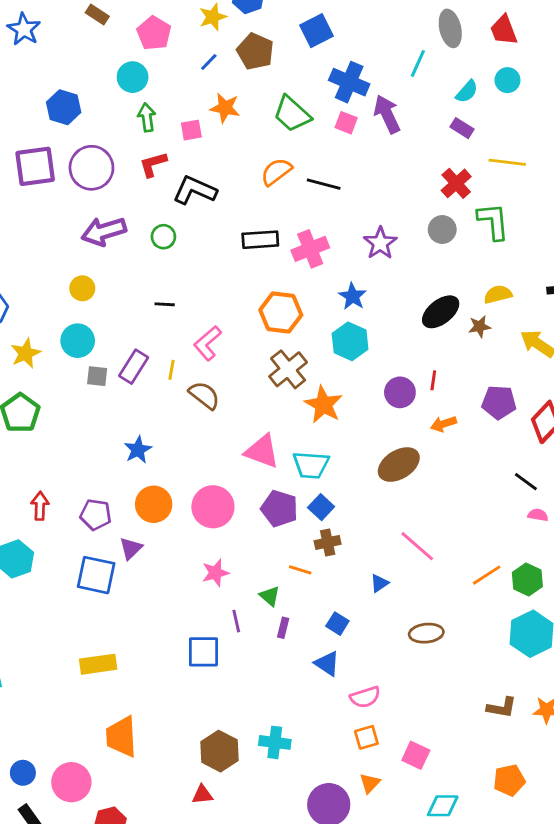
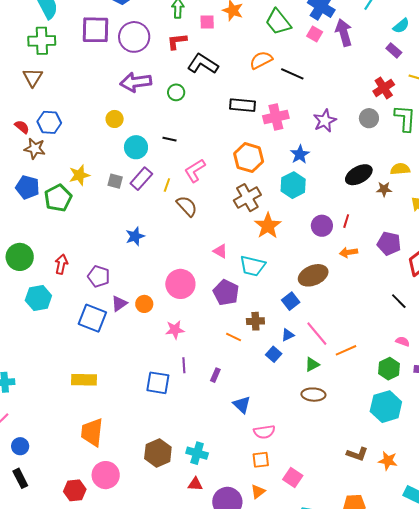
cyan circle: (78, 341) -> (136, 147), moved
yellow star: (26, 353) -> (79, 175), moved
pink triangle: (262, 451) -> (220, 251), size x0.6
orange circle: (154, 504) -> (144, 304), moved, size x0.7
blue square: (321, 507) -> (291, 301), moved
pink semicircle: (538, 515) -> (403, 341), moved
orange line: (487, 575) -> (346, 350), moved
blue triangle: (379, 583) -> (288, 335), moved
green triangle: (270, 596) -> (312, 364), moved, turned 42
blue square: (337, 624) -> (274, 354), moved
pink circle: (71, 782) -> (106, 475), moved
red triangle: (202, 795) -> (195, 484), moved

